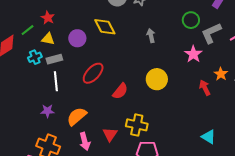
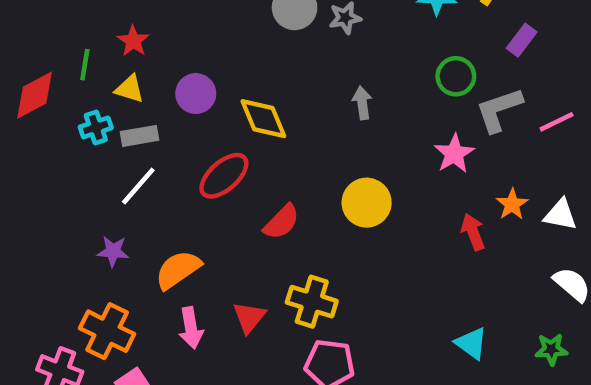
yellow diamond: (105, 27) -> (263, 119), moved
green line: (27, 30) -> (85, 65), turned -48
white line: (56, 81) -> (138, 186), turned 42

